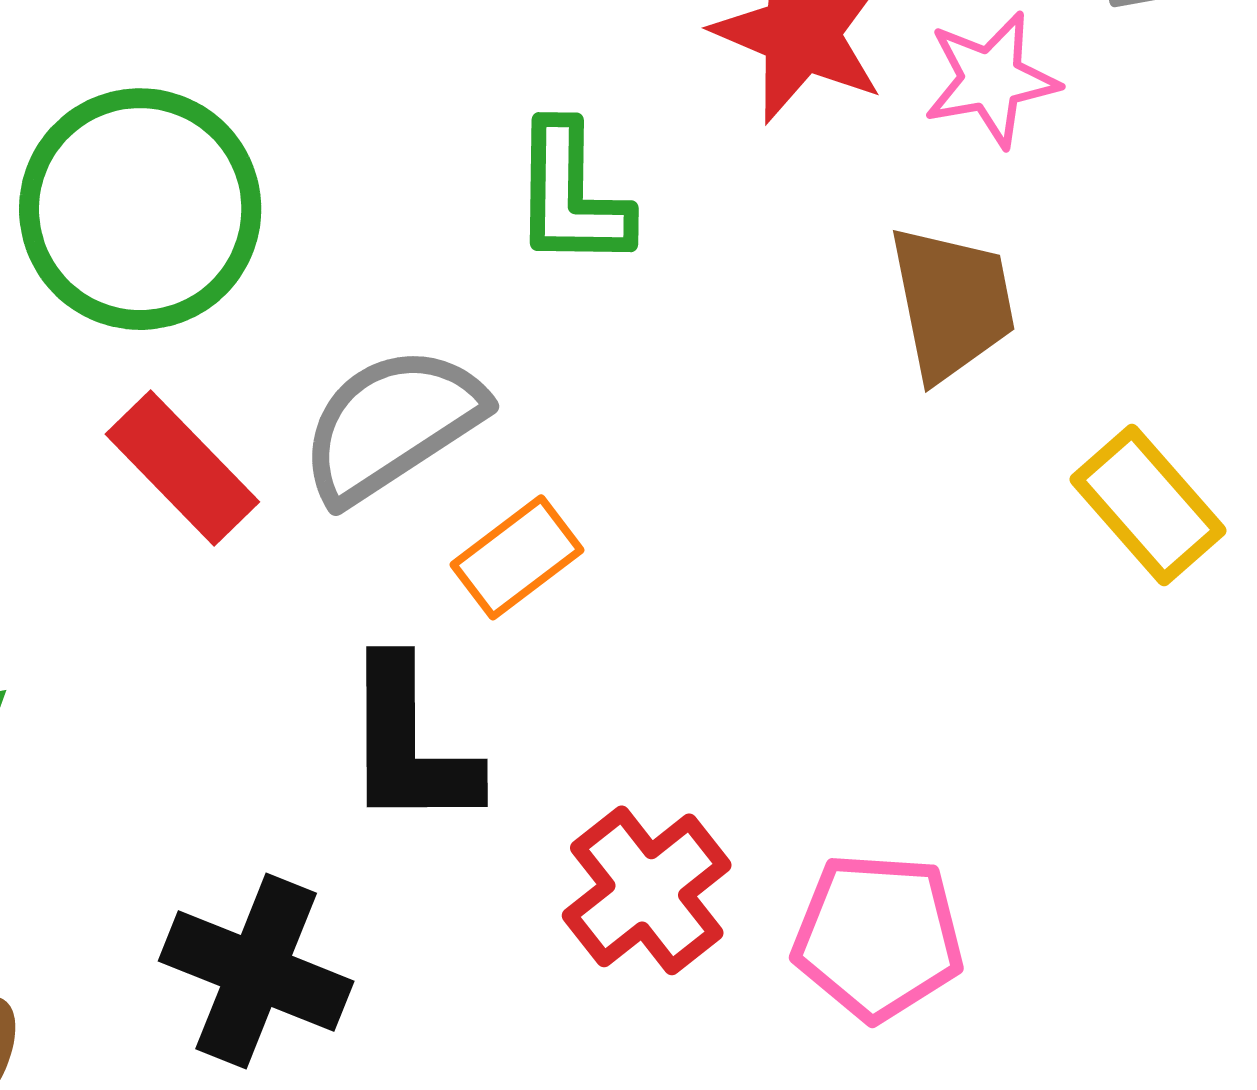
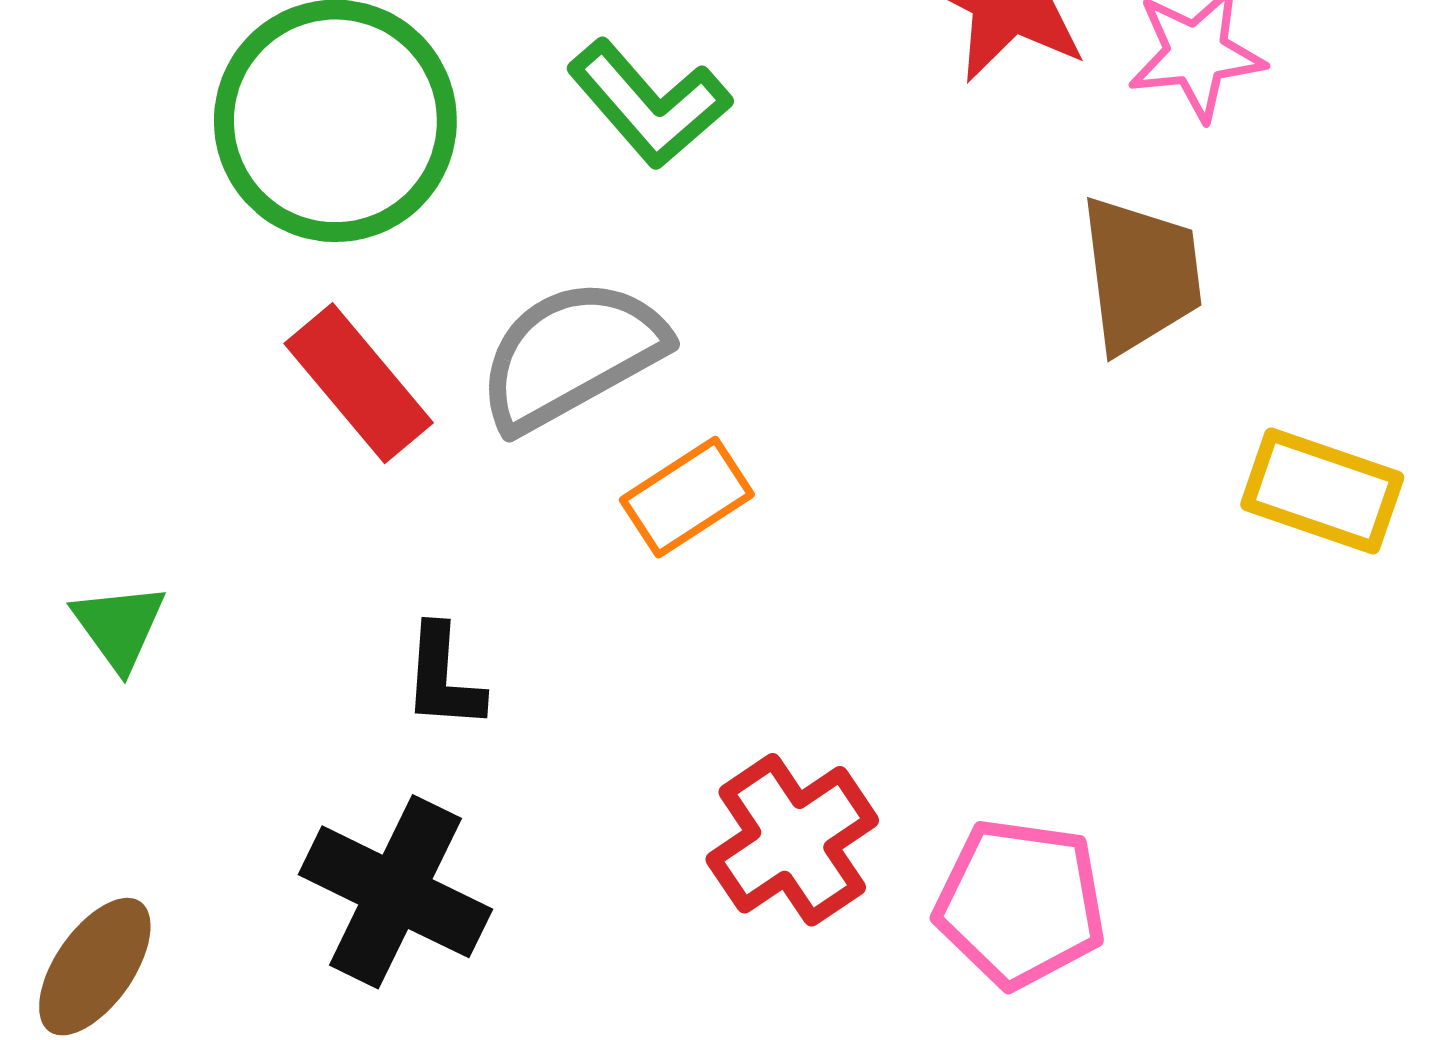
green L-shape: (571, 195) -> (649, 104), moved, turned -46
yellow rectangle: (1148, 505) -> (1322, 491), turned -34
black L-shape: (410, 744) -> (443, 677), moved, size x0.6

